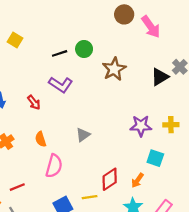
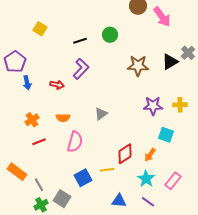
green circle: (84, 49) -> (110, 35), moved
brown star: (114, 69) -> (138, 66), moved, turned 30
purple L-shape: (61, 85) -> (81, 69), turned -80
red arrow: (34, 102) -> (57, 85), turned -40
orange semicircle: (41, 139) -> (63, 118), turned -72
red line: (17, 187) -> (39, 142), moved

